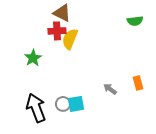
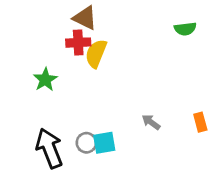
orange rectangle: (138, 83) -> (200, 122), moved

